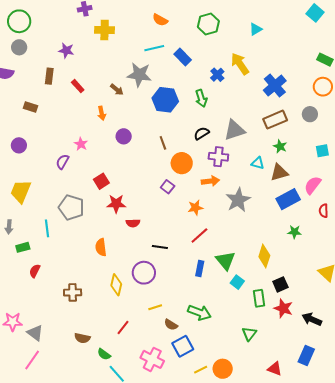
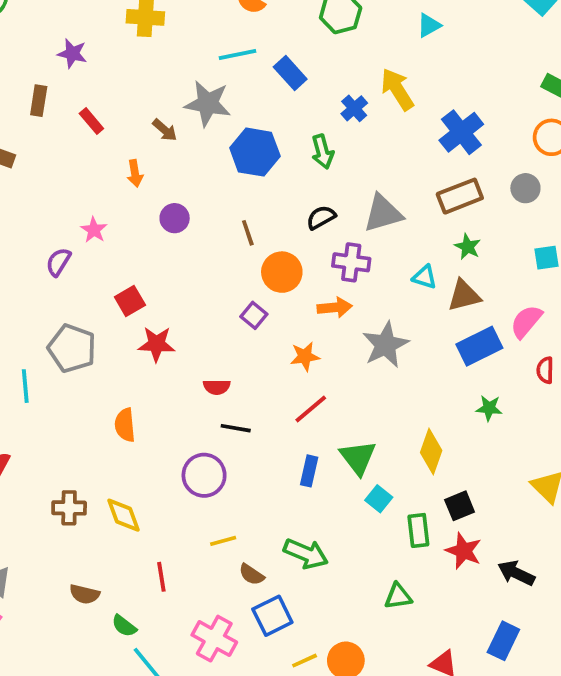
red semicircle: (133, 223) -> (217, 387), moved
yellow diamond: (116, 285) -> (124, 515), moved, turned -35
red line: (123, 328) -> (161, 577), turned -49
green triangle: (249, 334) -> (398, 596), turned 42

